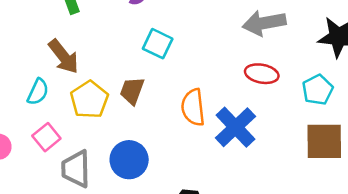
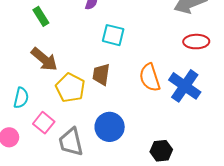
cyan semicircle: (38, 92) -> (21, 98), moved

